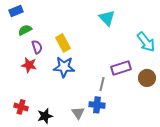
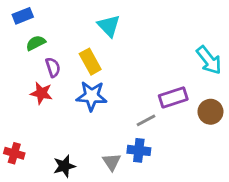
cyan triangle: (107, 18) -> (109, 26), moved
gray line: (102, 84) -> (146, 120), turned 48
red cross: (21, 107) -> (14, 153), moved

